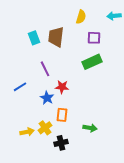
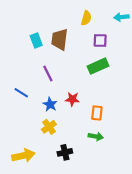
blue line: (20, 87) -> (21, 93), turned 64
red star: (62, 87) -> (72, 99), moved
orange rectangle: (62, 115) -> (97, 113), moved
yellow cross: (45, 128) -> (49, 127), moved
yellow arrow: (27, 132) -> (23, 156), moved, size x1.5

